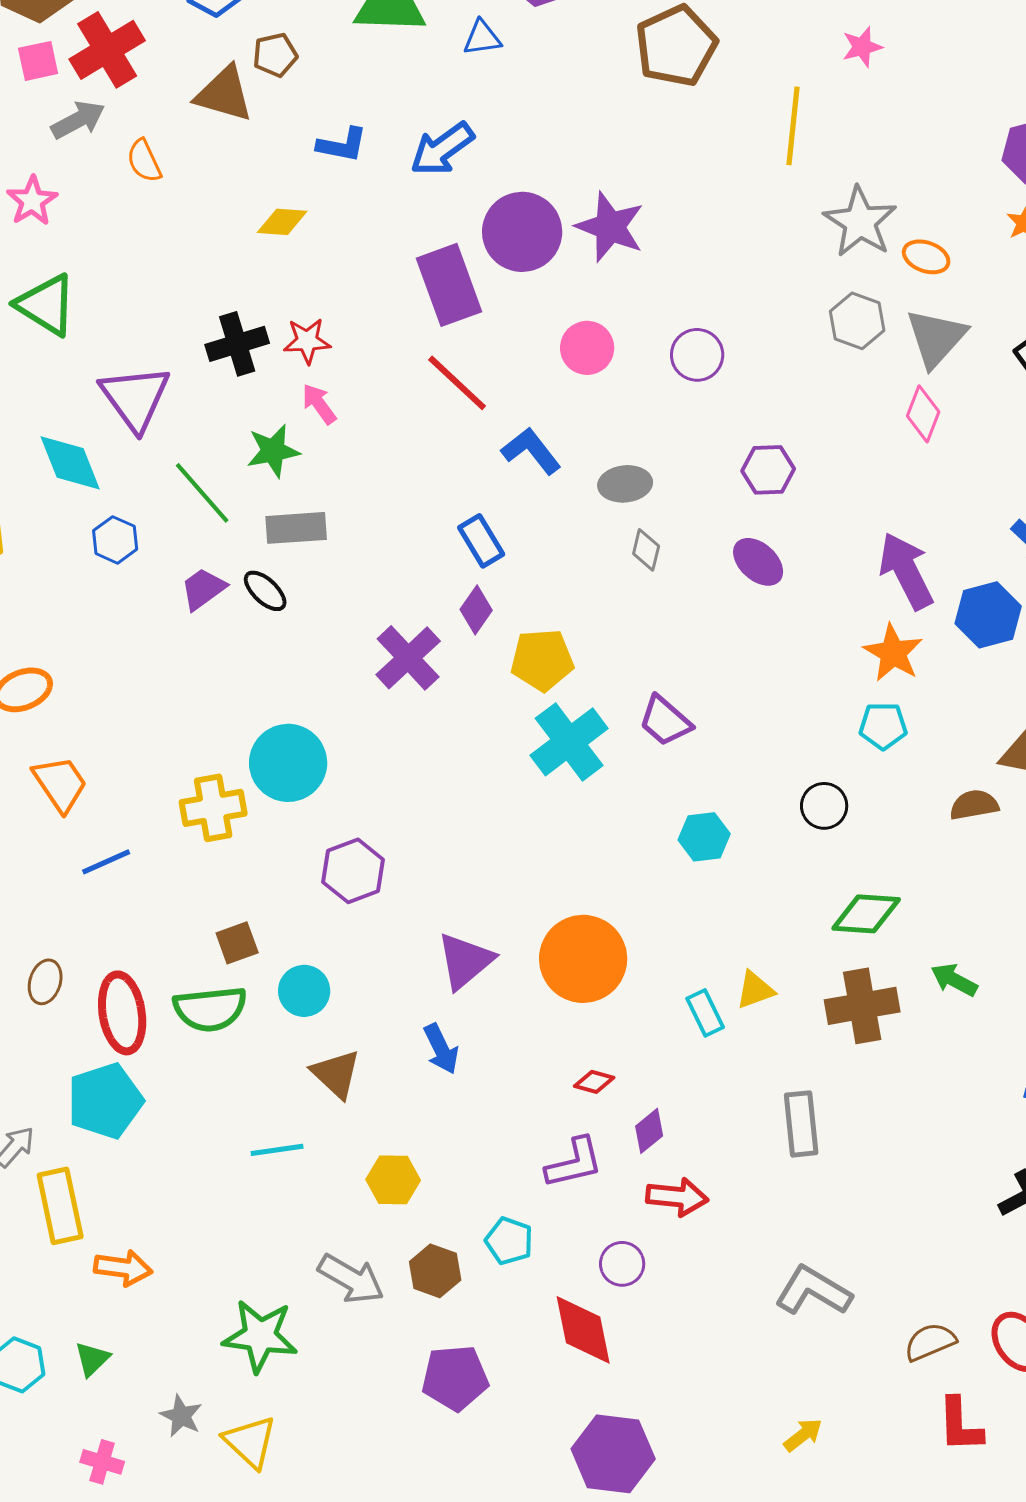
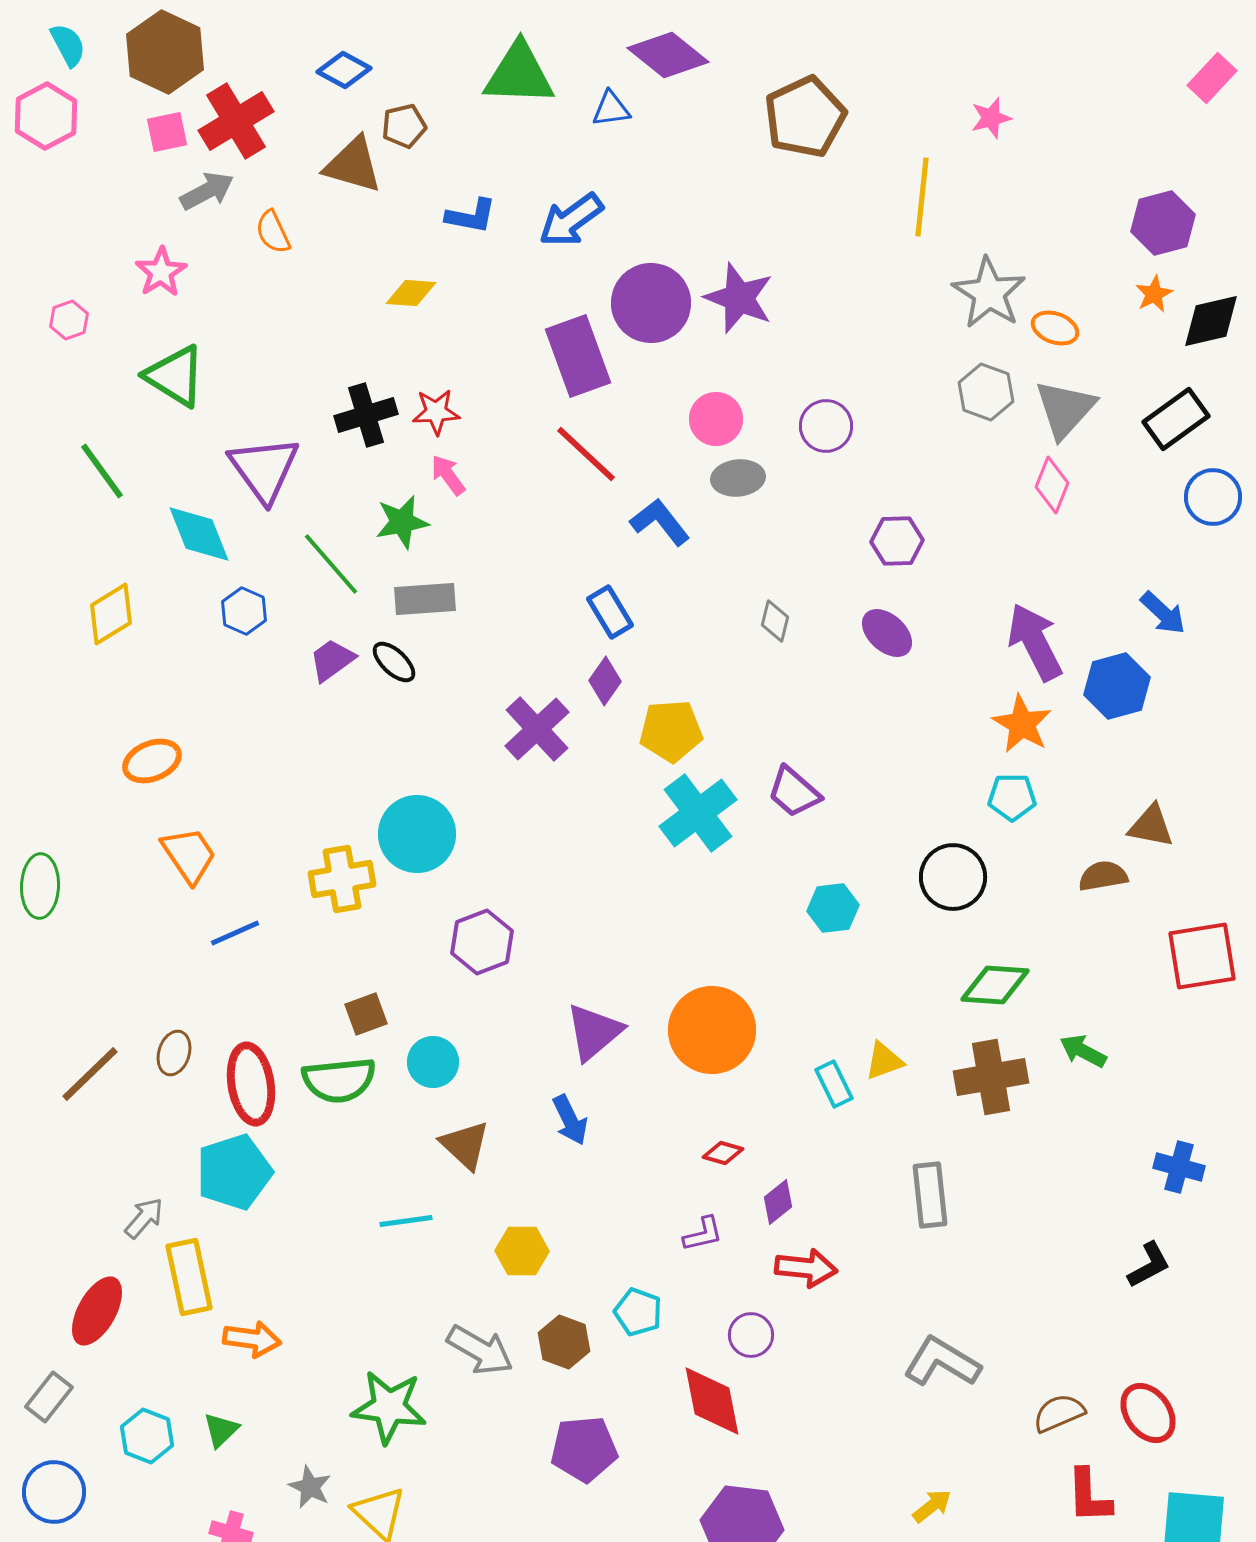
gray ellipse: (625, 484) -> (738, 478), moved
black circle: (824, 806) -> (953, 877), size x1.4
purple L-shape: (574, 1163) -> (703, 1234), size x0.7

